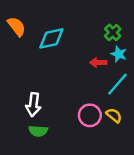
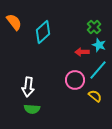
cyan diamond: (51, 38) -> (43, 32), turned -30
pink circle: (90, 115) -> (75, 80), moved

